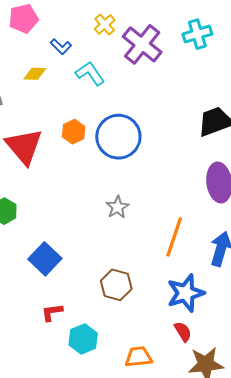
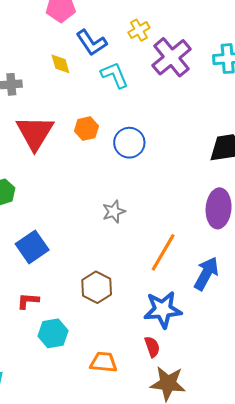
blue L-shape: (61, 47) -> (92, 43), size x1.5
yellow diamond: (35, 74) -> (60, 64), turned 60
blue circle: (118, 137) -> (129, 143), size x0.7

